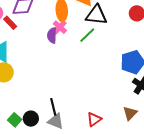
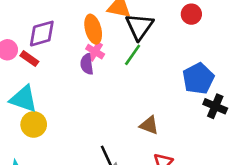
black triangle: (96, 15) -> (139, 27), turned -50
brown triangle: (130, 113) -> (149, 125), moved, turned -42

